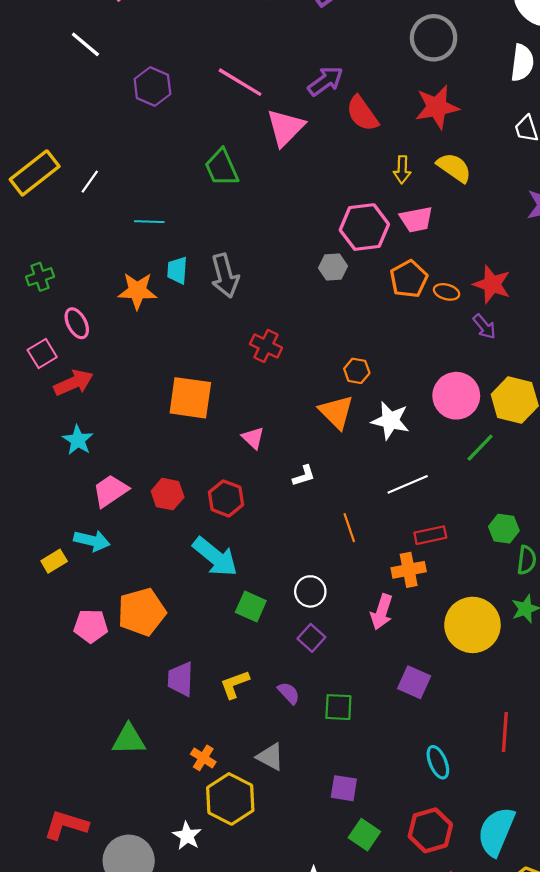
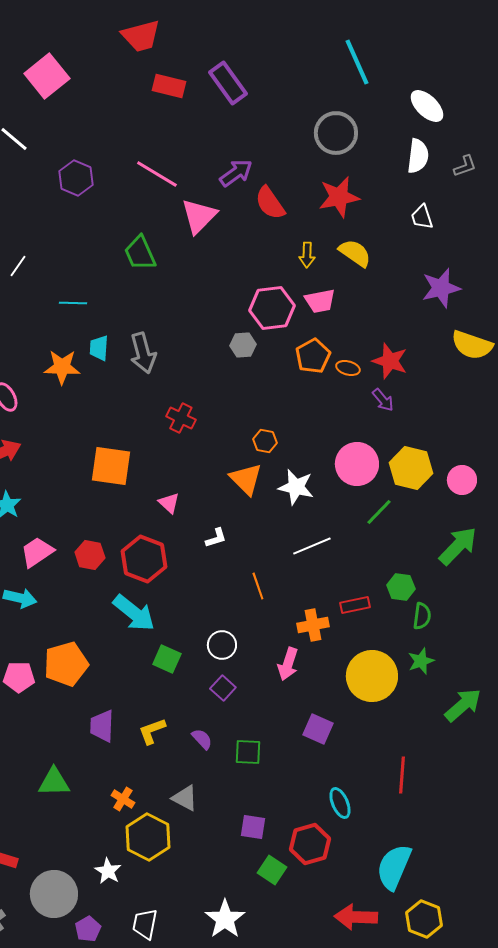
red hexagon: (226, 498) -> (144, 559), size x1.4
red rectangle: (430, 535) -> (355, 605), moved
red hexagon: (430, 830) -> (310, 844), moved

